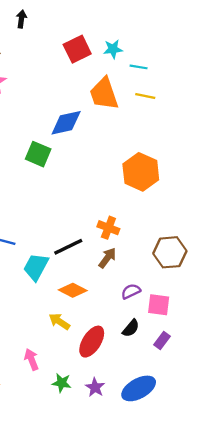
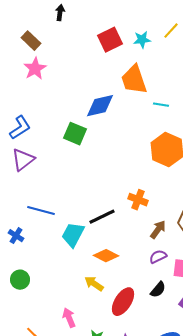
cyan line: (139, 67) -> (161, 105), moved
yellow line: (145, 96) -> (171, 31), moved, turned -60
brown arrow: (107, 258) -> (158, 230), moved

